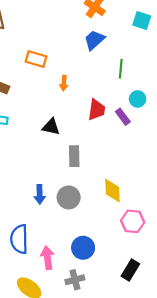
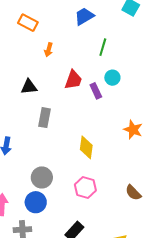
black triangle: (51, 127) -> (29, 87), turned -30
yellow diamond: (112, 191) -> (86, 147), moved
gray circle: (69, 197) -> (42, 177), moved

